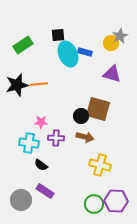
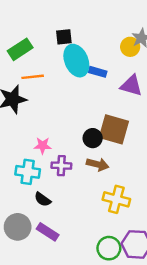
blue rectangle: (85, 52) -> (98, 72), moved
orange line: (39, 84) -> (33, 77), moved
gray circle: (21, 200) -> (18, 227), moved

